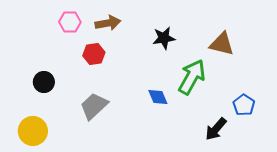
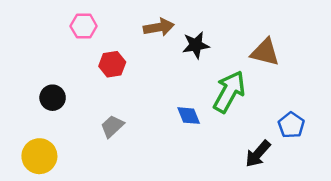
brown arrow: (108, 23) -> (159, 27), moved
gray trapezoid: (94, 106) -> (112, 126), size x0.7

